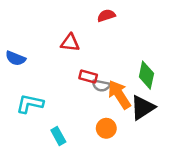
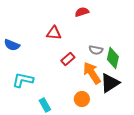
red rectangle: (88, 76) -> (68, 59), turned -56
gray semicircle: (101, 86) -> (96, 50), moved

